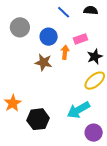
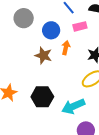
pink rectangle: (80, 39) -> (80, 26), moved
black hexagon: (38, 119) -> (42, 97), moved

